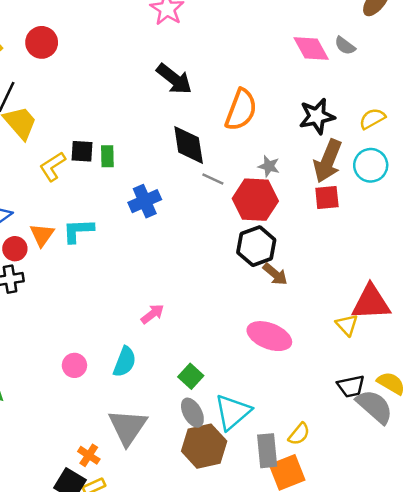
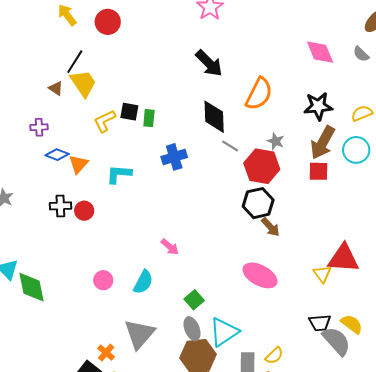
gray semicircle: (345, 46) -> (361, 54), moved
orange triangle: (42, 235) -> (78, 164), moved
red circle: (15, 249) -> (84, 211), moved
pink arrow: (153, 314) -> (170, 247), turned 72

